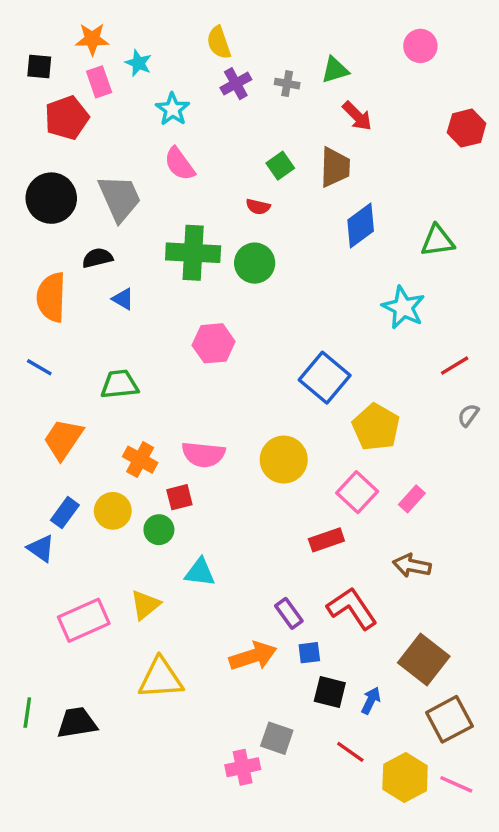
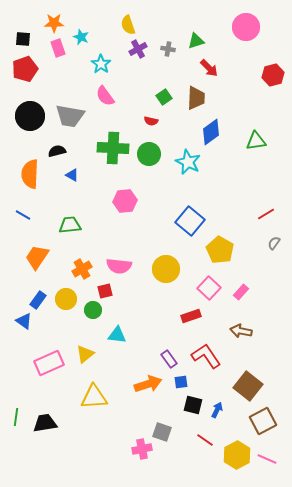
pink circle: (420, 46) -> (246, 27), size x1.4
red pentagon: (67, 118) -> (25, 69), moved
gray trapezoid: (120, 198) -> (70, 116), turned 124
cyan star: (403, 307) -> (188, 162), moved
orange cross: (140, 460) -> (82, 269), turned 30

